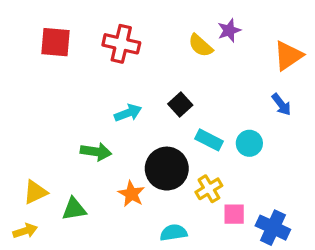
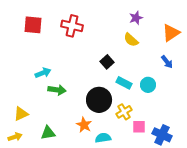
yellow semicircle: (200, 46) -> (131, 40), moved
cyan arrow: (128, 113) -> (43, 73), moved
orange star: (131, 194) -> (84, 125), moved
green triangle: (74, 209) -> (48, 133), moved

